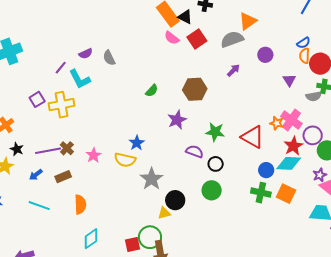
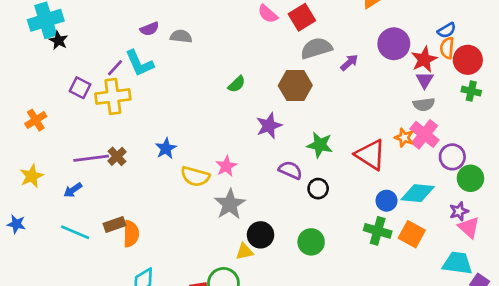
gray semicircle: (232, 39) -> (316, 48), moved
purple circle: (265, 55) -> (394, 44), size x1.5
gray semicircle: (109, 58) -> (181, 36), turned 119
purple line: (61, 68) -> (115, 68), moved
gray semicircle: (314, 96) -> (424, 104), moved
purple square: (37, 99) -> (80, 88), turned -35
blue star: (137, 143) -> (166, 148), moved
red star: (293, 146) -> (424, 59), moved
black star: (17, 149) -> (58, 40), moved
pink star: (94, 155) -> (226, 166), moved
brown rectangle: (63, 177) -> (114, 225), moved
green circle: (212, 190) -> (311, 242), moved

